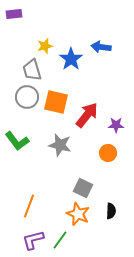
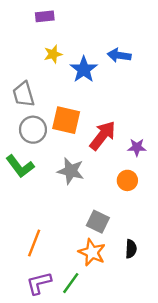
purple rectangle: (14, 14) -> (45, 16), moved
gray trapezoid: (32, 70) -> (24, 94), moved
gray circle: (27, 97) -> (33, 130), moved

